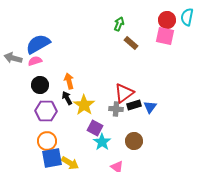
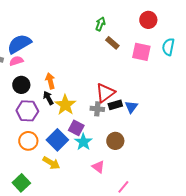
cyan semicircle: (187, 17) -> (168, 47), moved
pink square: (165, 36) -> (141, 52), moved
blue square: (52, 158) -> (57, 140), moved, turned -35

